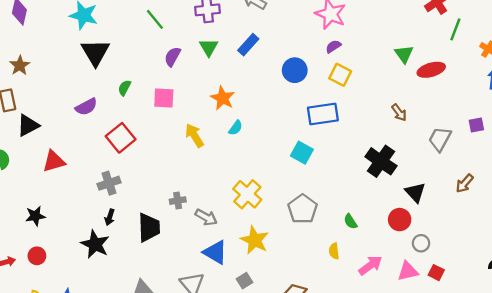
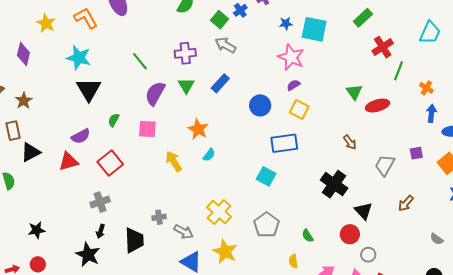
purple semicircle: (173, 57) -> (155, 93), size x1.4
red triangle: (54, 161) -> (68, 161), moved

